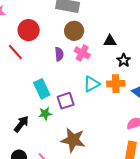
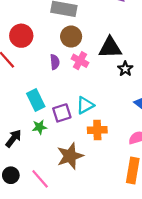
black triangle: (110, 41) -> (110, 48), size x1.6
cyan triangle: (92, 84) -> (85, 105), moved
orange cross: (116, 84) -> (97, 130), moved
brown star: (73, 140) -> (70, 156), turned -30

